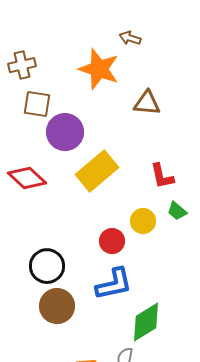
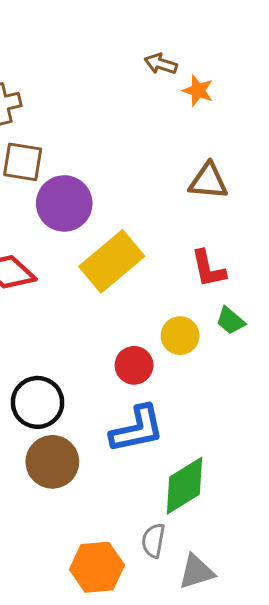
orange star: (99, 69) -> (198, 91), moved, size x0.5
brown triangle: (147, 103) -> (208, 181), moved

